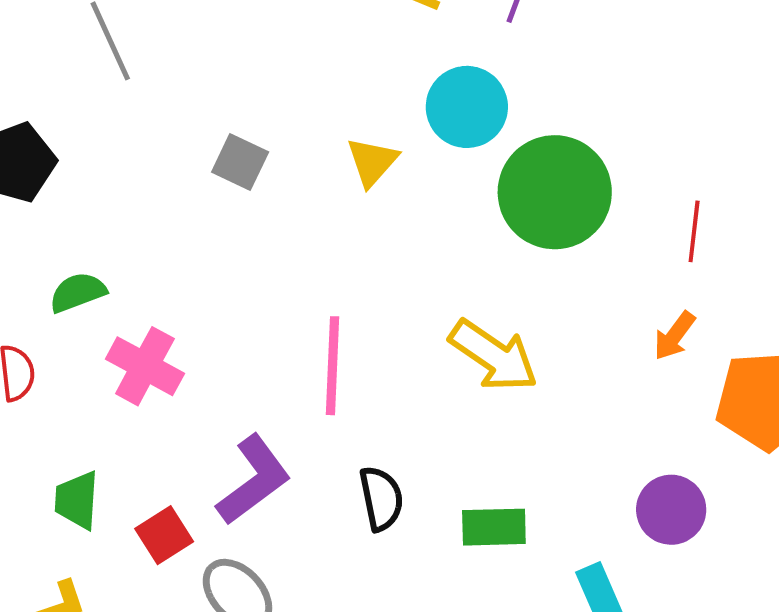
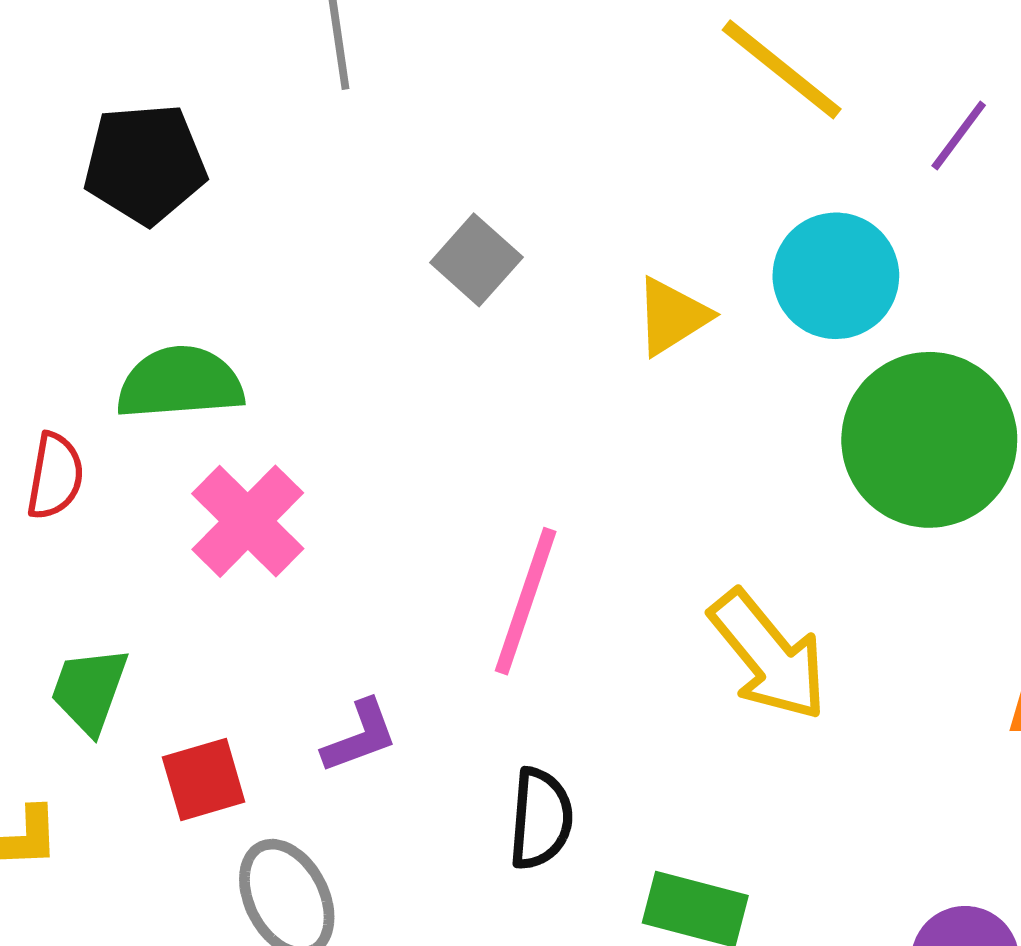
green semicircle: (78, 292) -> (180, 383), size x1.4
purple L-shape: (254, 480) -> (360, 736), size x0.6

